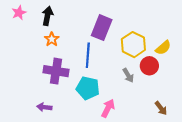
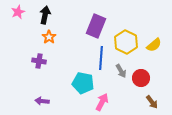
blue line: (88, 55) -> (101, 58), moved
red circle: (149, 66) -> (141, 78), moved
purple cross: (56, 71) -> (39, 61), moved, size x0.6

